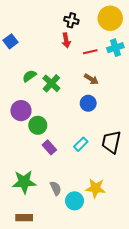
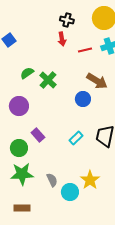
brown arrow: (91, 79) -> (97, 81), moved, size x1.5
green circle: (38, 125) -> (19, 148), moved
purple rectangle: (49, 147) -> (38, 135), moved
yellow star: (96, 188) -> (90, 180), turned 30

